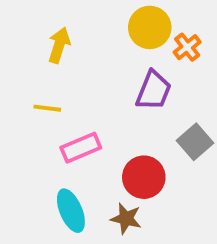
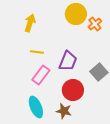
purple trapezoid: (154, 90) -> (68, 61), moved
yellow line: (47, 108) -> (37, 52), moved
pink rectangle: (81, 148) -> (41, 75), turned -30

